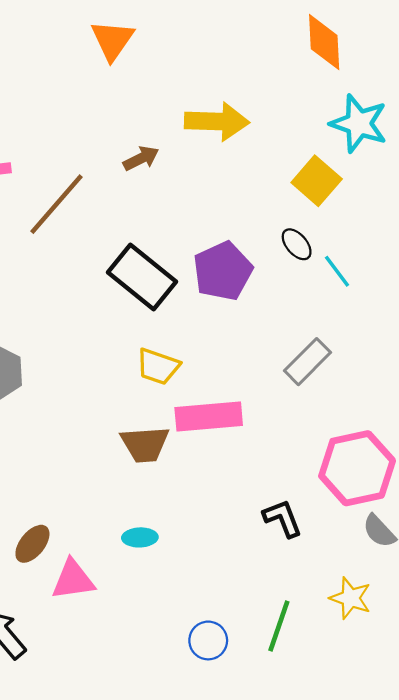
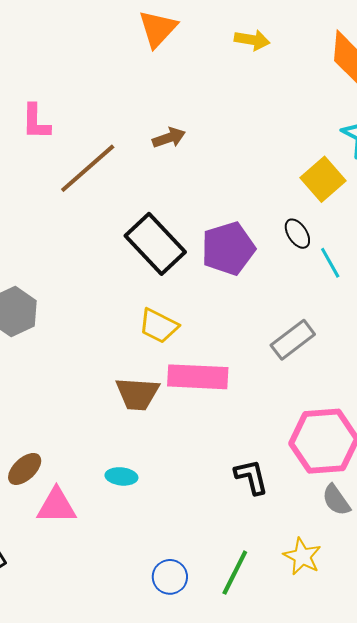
yellow arrow: (217, 122) -> (252, 40), moved, size x0.6

